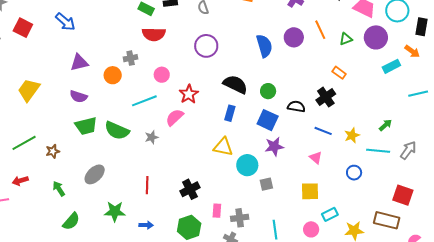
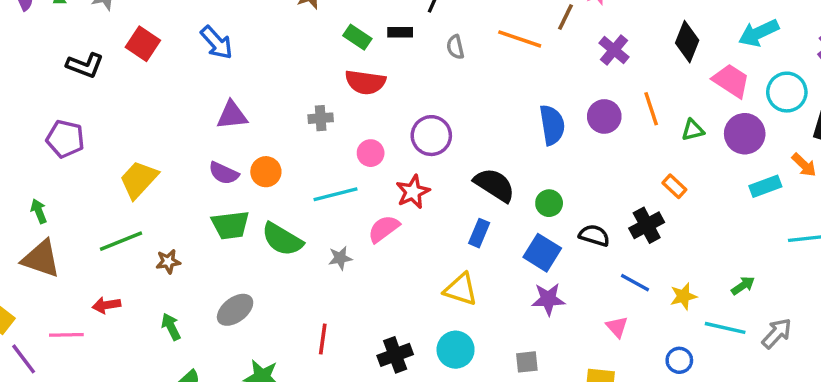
purple circle: (206, 46) -> (431, 136), moved
orange circle: (113, 75) -> (266, 172), moved
yellow trapezoid: (29, 90) -> (139, 179), moved
cyan circle: (247, 165) -> (456, 350), moved

